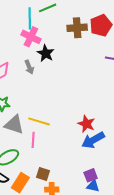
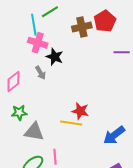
yellow line: (39, 121) -> (71, 123), moved
red star: (86, 124) -> (80, 111), moved
pink line: (33, 140) -> (55, 157), moved

